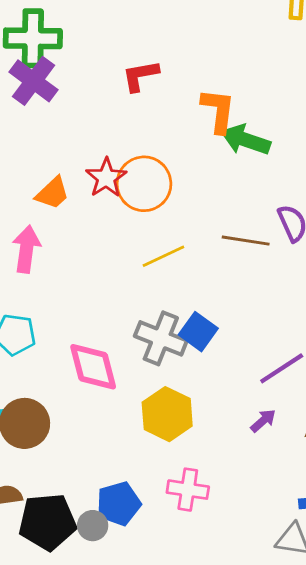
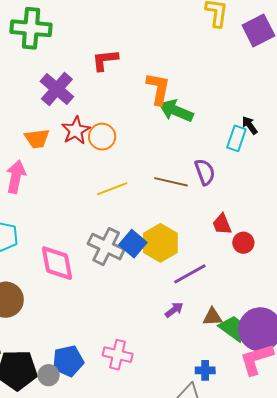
purple cross: (33, 81) -> (57, 89), moved
orange circle: (144, 184) -> (102, 137), size x0.7
orange trapezoid: (52, 193) -> (37, 139), turned 32
yellow hexagon: (167, 414) -> (160, 243), moved

